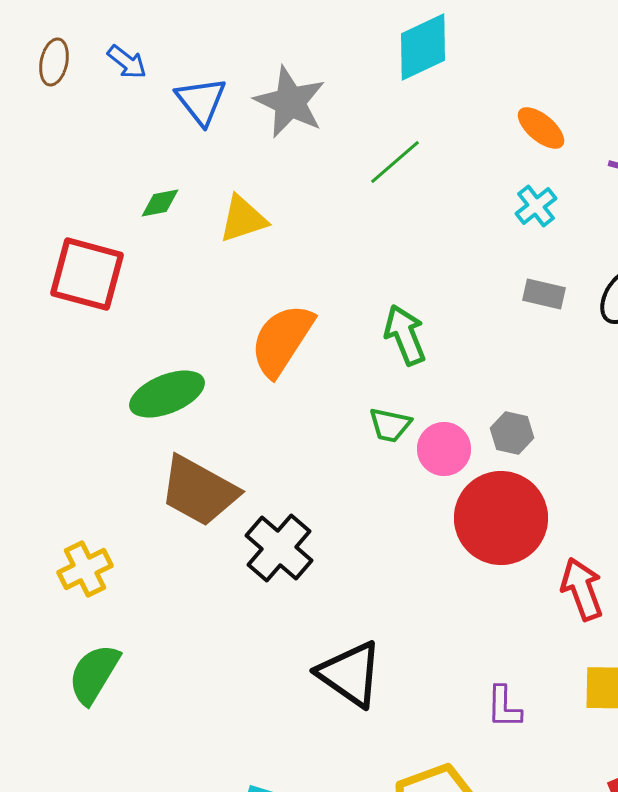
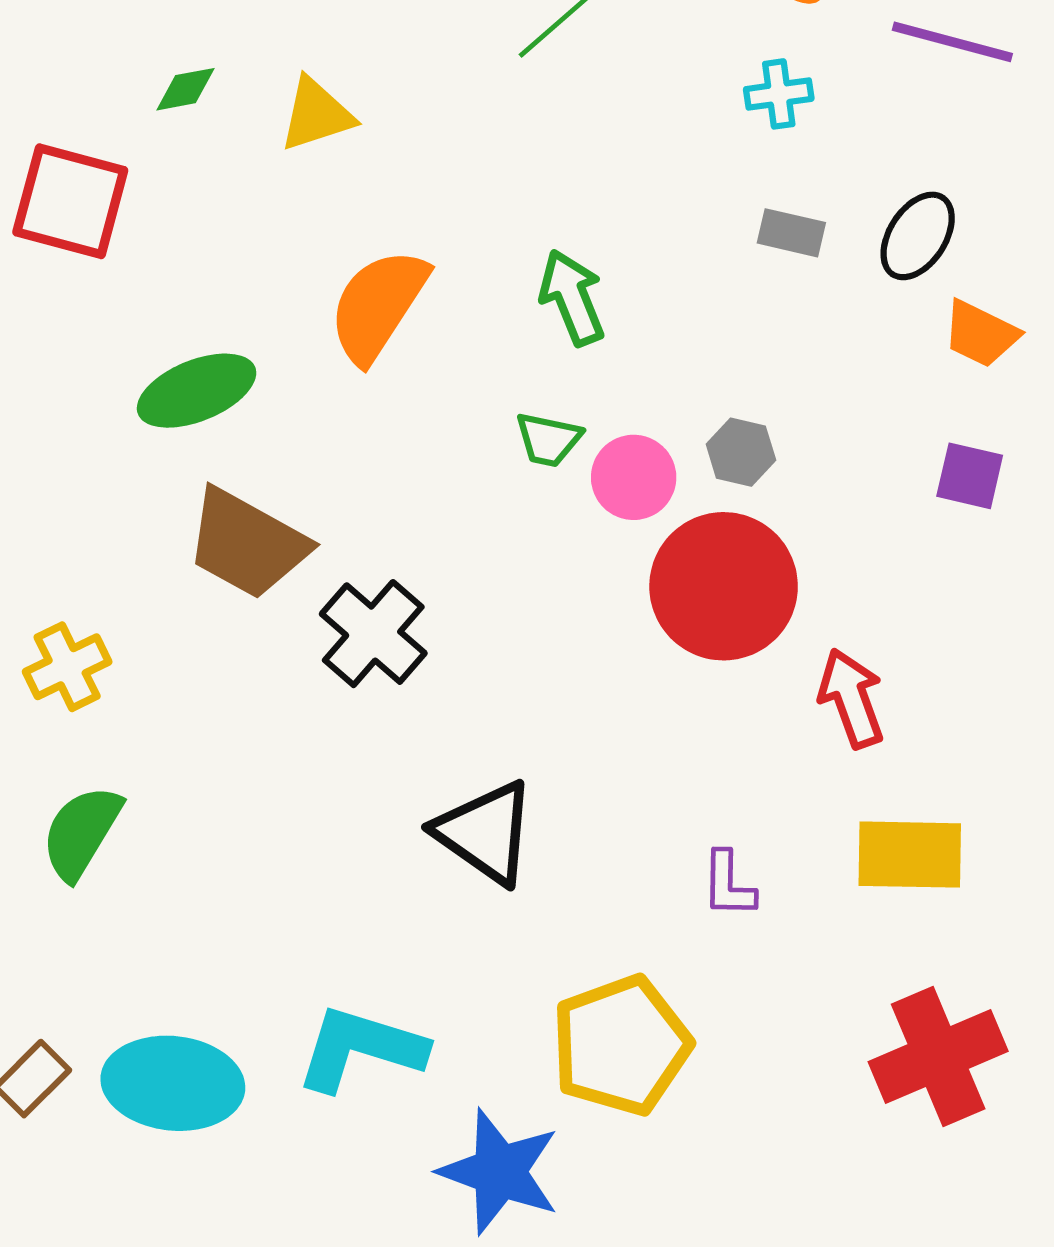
cyan cross: (536, 206) -> (779, 94), turned 30

